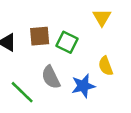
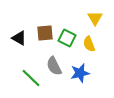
yellow semicircle: (106, 66) -> (89, 44), moved

